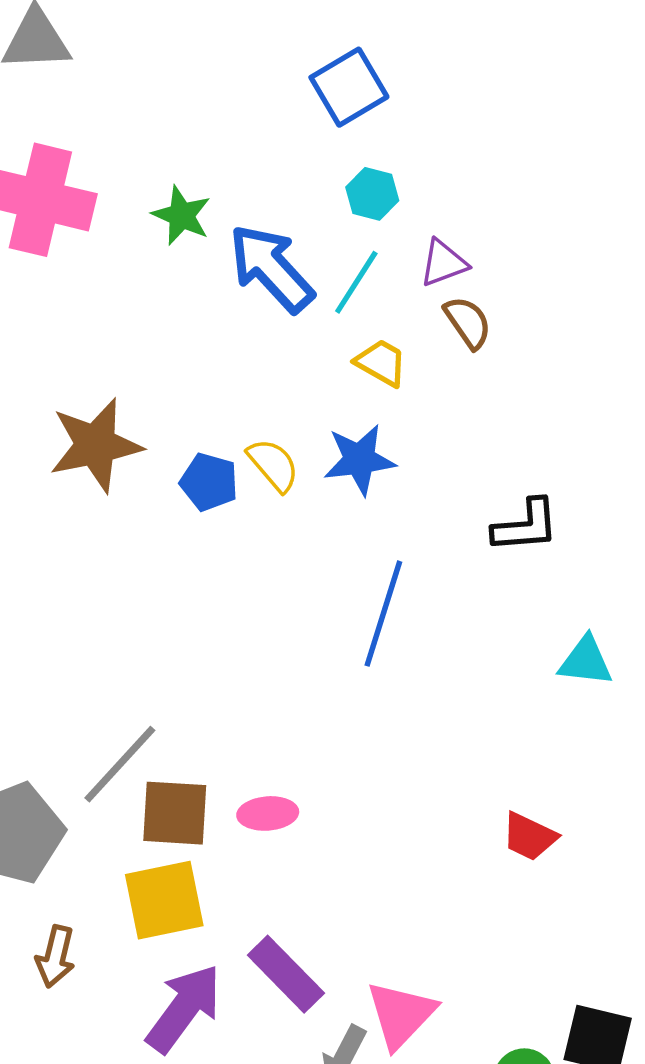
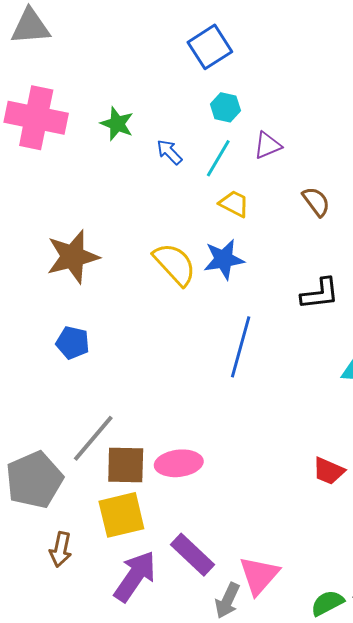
blue arrow: (271, 268) -> (169, 152), size x0.5
brown semicircle: (468, 322) -> (316, 202), moved
yellow semicircle: (273, 465) -> (175, 264), size x1.4
blue pentagon: (209, 482) -> (73, 343), moved
pink ellipse: (268, 813) -> (179, 463), size x1.4

